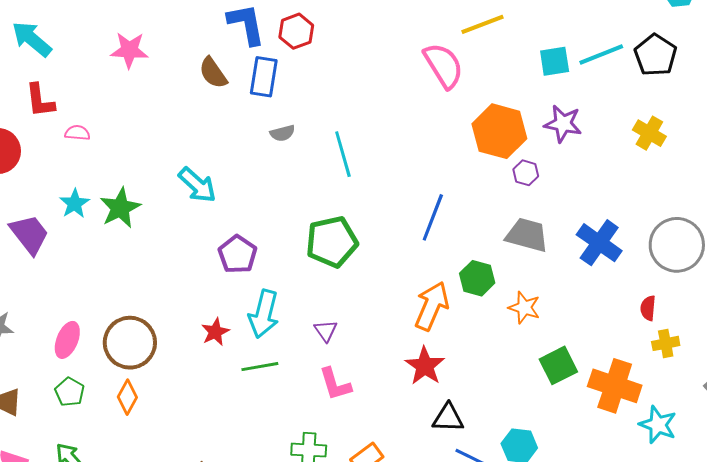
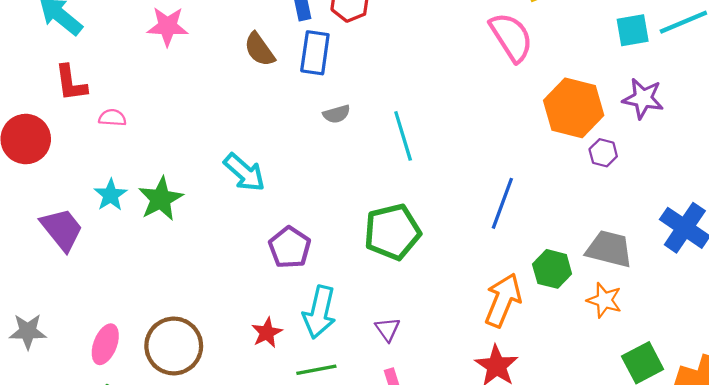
gray trapezoid: (527, 235) -> (609, 249), moved

